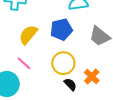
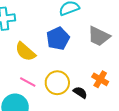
yellow semicircle: (28, 35) -> (25, 52), turned -75
yellow circle: (63, 63) -> (57, 83), moved

